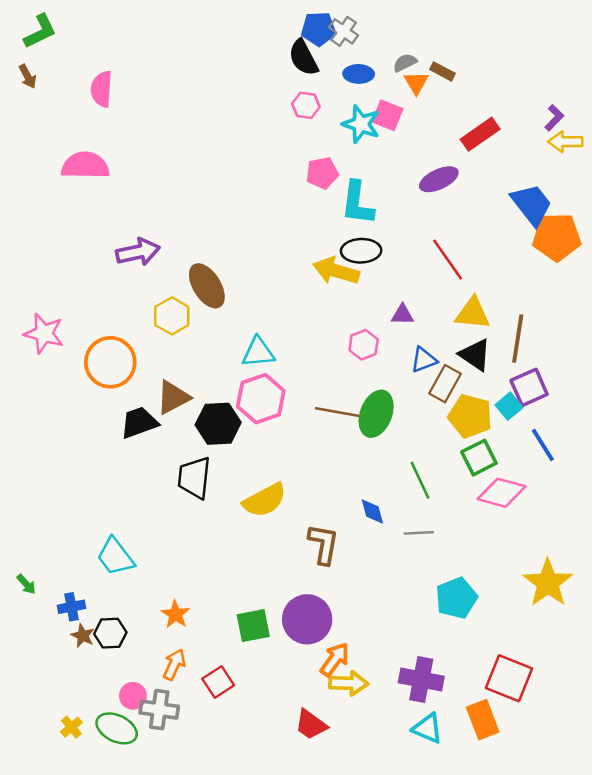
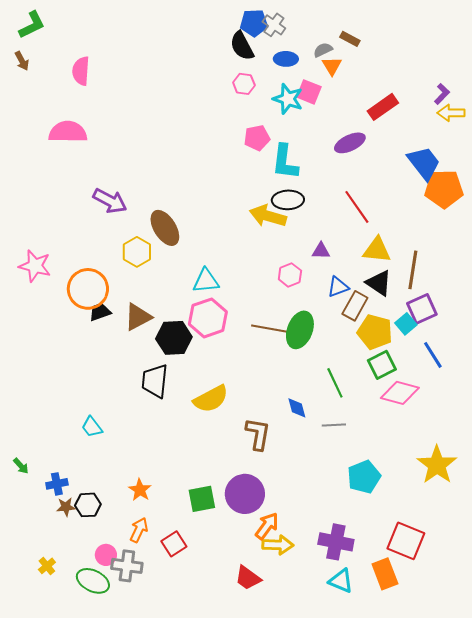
brown rectangle: (443, 71) -> (350, 39), moved
purple arrow: (138, 252) -> (110, 201), turned 40
black trapezoid: (139, 422) -> (100, 312), moved, size x0.7
cyan trapezoid: (115, 557) -> (92, 427), moved, size x0.7
brown star: (83, 636) -> (66, 507), turned -30
yellow cross: (71, 727) -> (47, 566), moved

